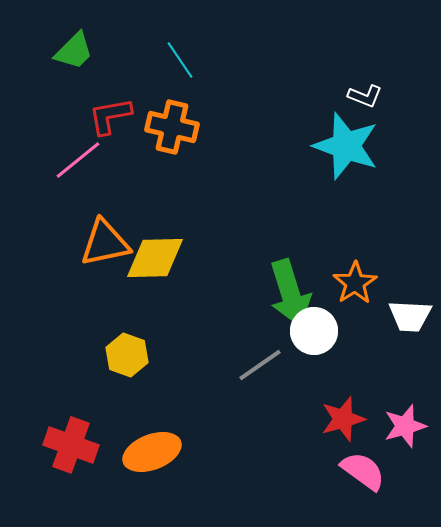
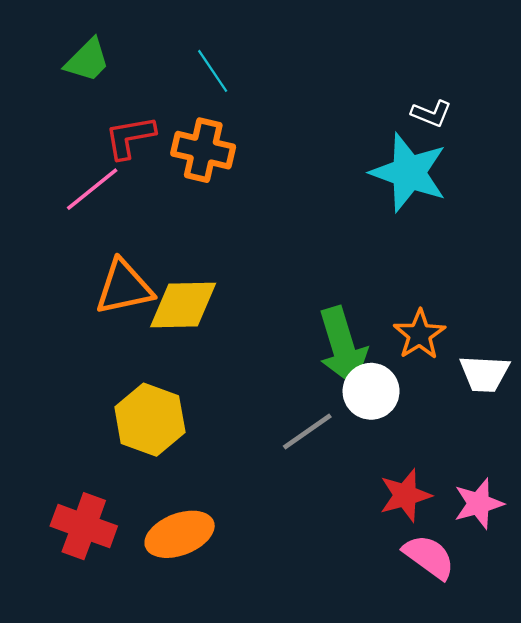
yellow hexagon: (127, 355) -> (150, 420), size x1.4

